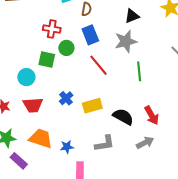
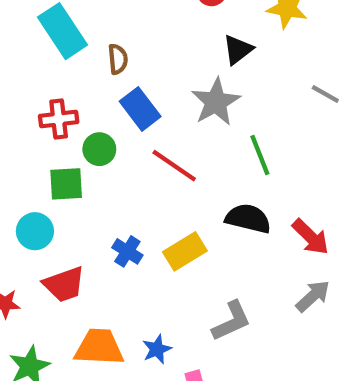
black triangle: (132, 16) -> (238, 50), moved
black semicircle: (123, 117) -> (248, 218), moved

